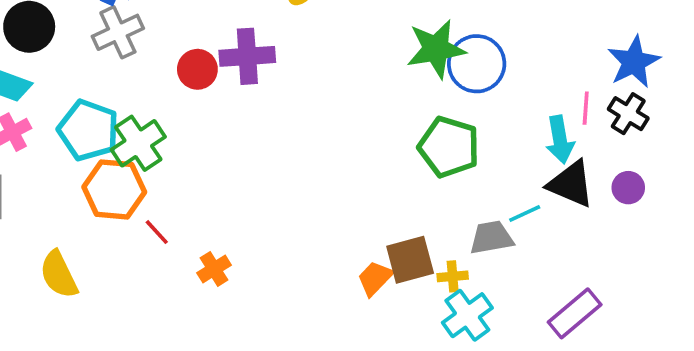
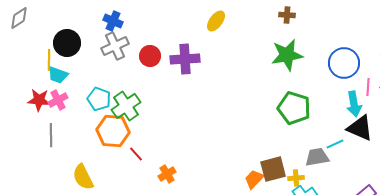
blue circle: (477, 64) -> (344, 63), moved
red circle: (197, 69) -> (150, 56), moved
cyan pentagon: (88, 130) -> (99, 99), size x0.7

